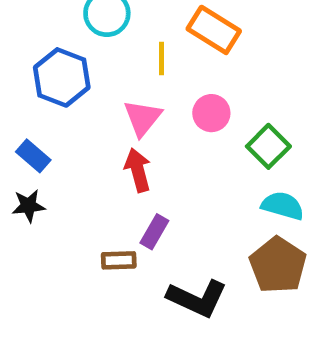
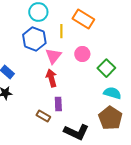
blue hexagon: (62, 77) -> (34, 39), moved
purple rectangle: (154, 232) -> (58, 104), turned -32
brown rectangle: (119, 260) -> (43, 116), turned 32

